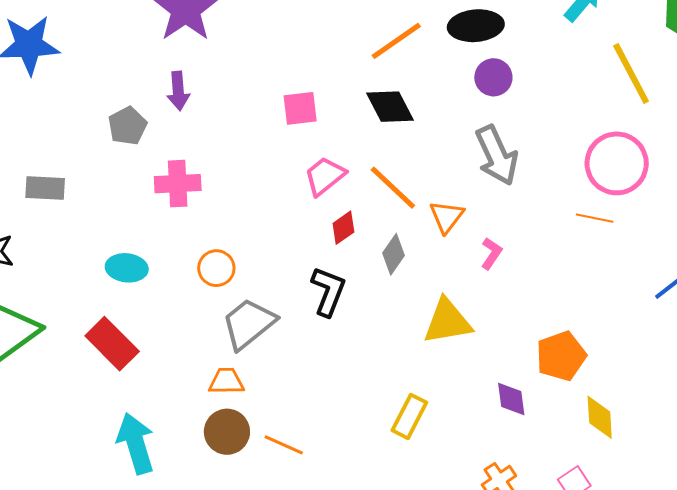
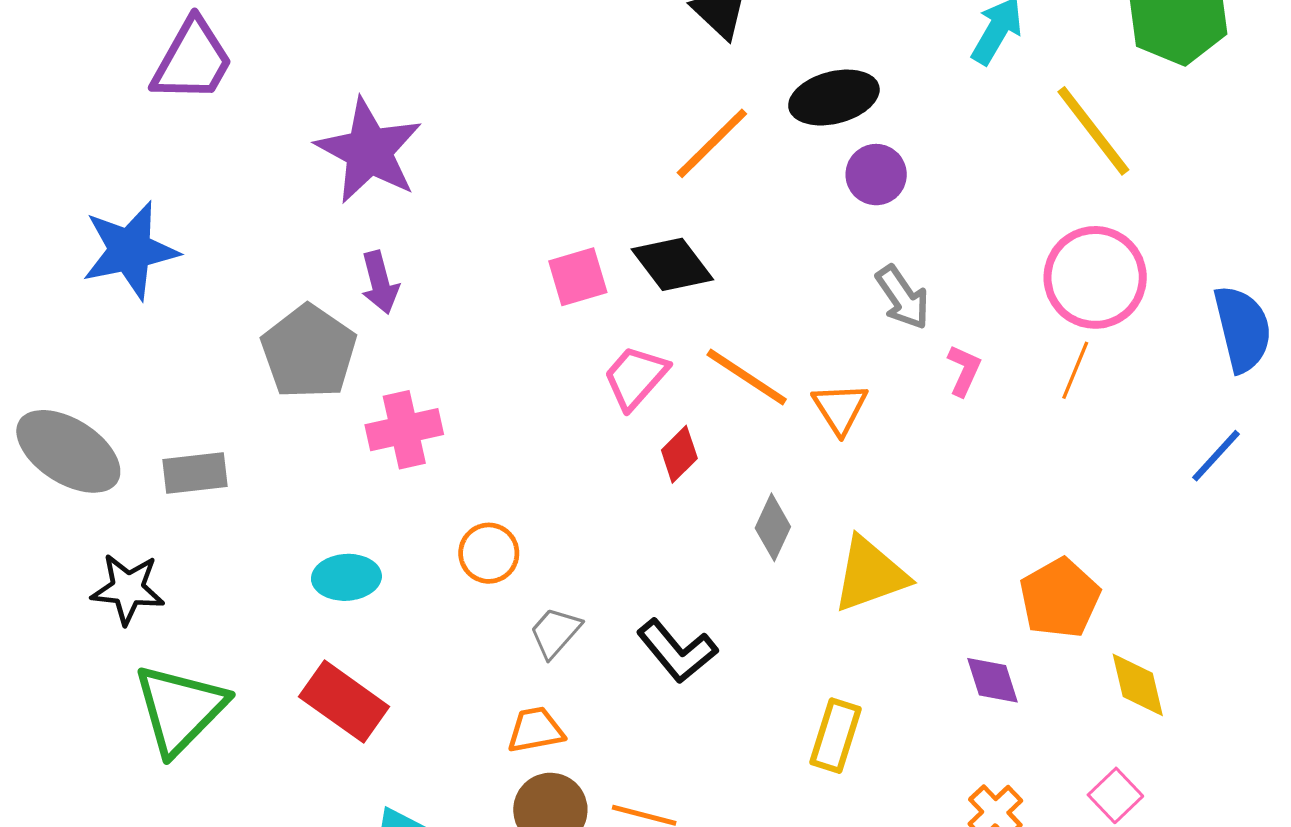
black diamond: (390, 107) -> (672, 264), moved
gray pentagon: (127, 126) -> (309, 352), size x1.5
gray arrow: (497, 155) -> (903, 297), size x0.7
orange line: (595, 218) -> (1075, 370), turned -69
pink L-shape: (491, 253) -> (964, 370), moved
gray diamond: (394, 254) -> (773, 527), moved
black L-shape: (328, 291) -> (677, 651), moved, turned 129
gray trapezoid: (249, 324) -> (555, 632), size x0.6

